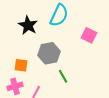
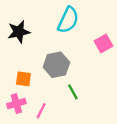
black star: (28, 25) -> (19, 32), moved, turned 30
pink square: (89, 35) -> (103, 44), turned 35

